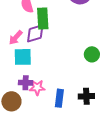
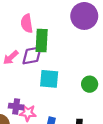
cyan square: (23, 57) -> (49, 79), moved

